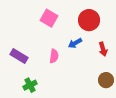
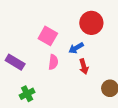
pink square: (49, 18) -> (48, 36), moved
red arrow: (103, 49) -> (84, 66), moved

